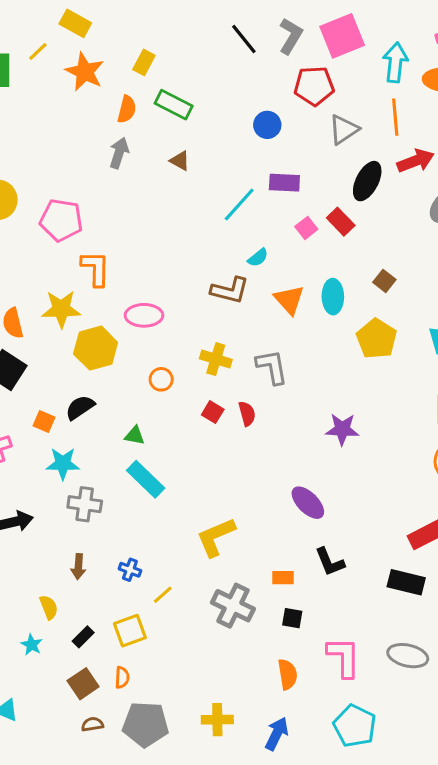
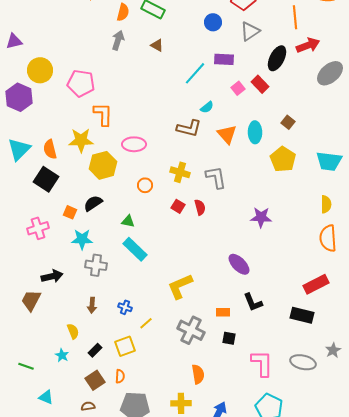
gray triangle: (344, 130) -> (250, 31), moved
orange semicircle: (288, 674) -> (198, 374), moved
brown semicircle: (92, 724) -> (88, 406), moved

